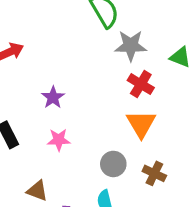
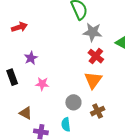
purple star: (53, 97) -> (31, 58), moved
brown cross: (154, 173) -> (98, 111), turned 32

